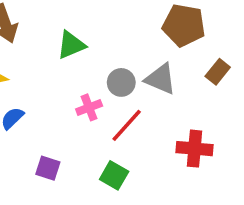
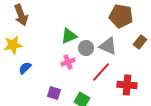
green triangle: (71, 45) -> (69, 36), moved
red line: (127, 125) -> (101, 72), moved
purple square: (48, 168) -> (54, 93), moved

